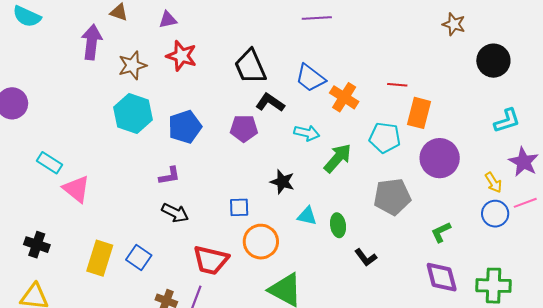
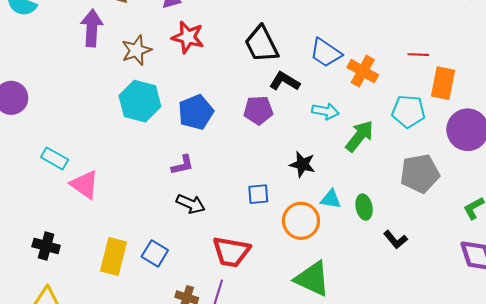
orange circle: (261, 242) -> (301, 221), moved

